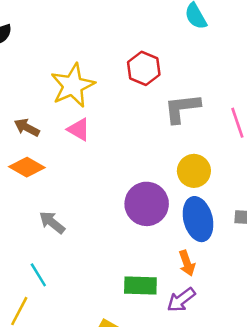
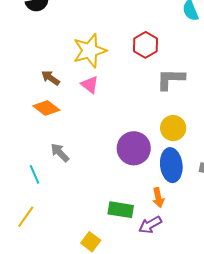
cyan line: (38, 275) -> (35, 174), moved

